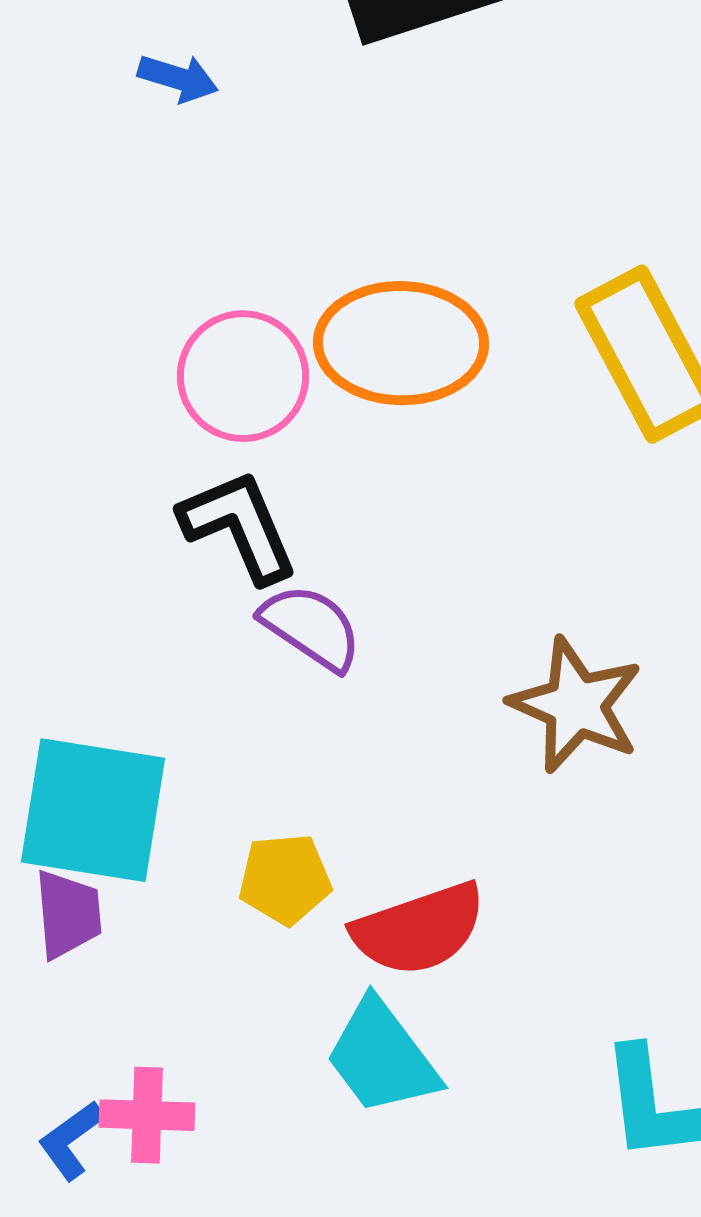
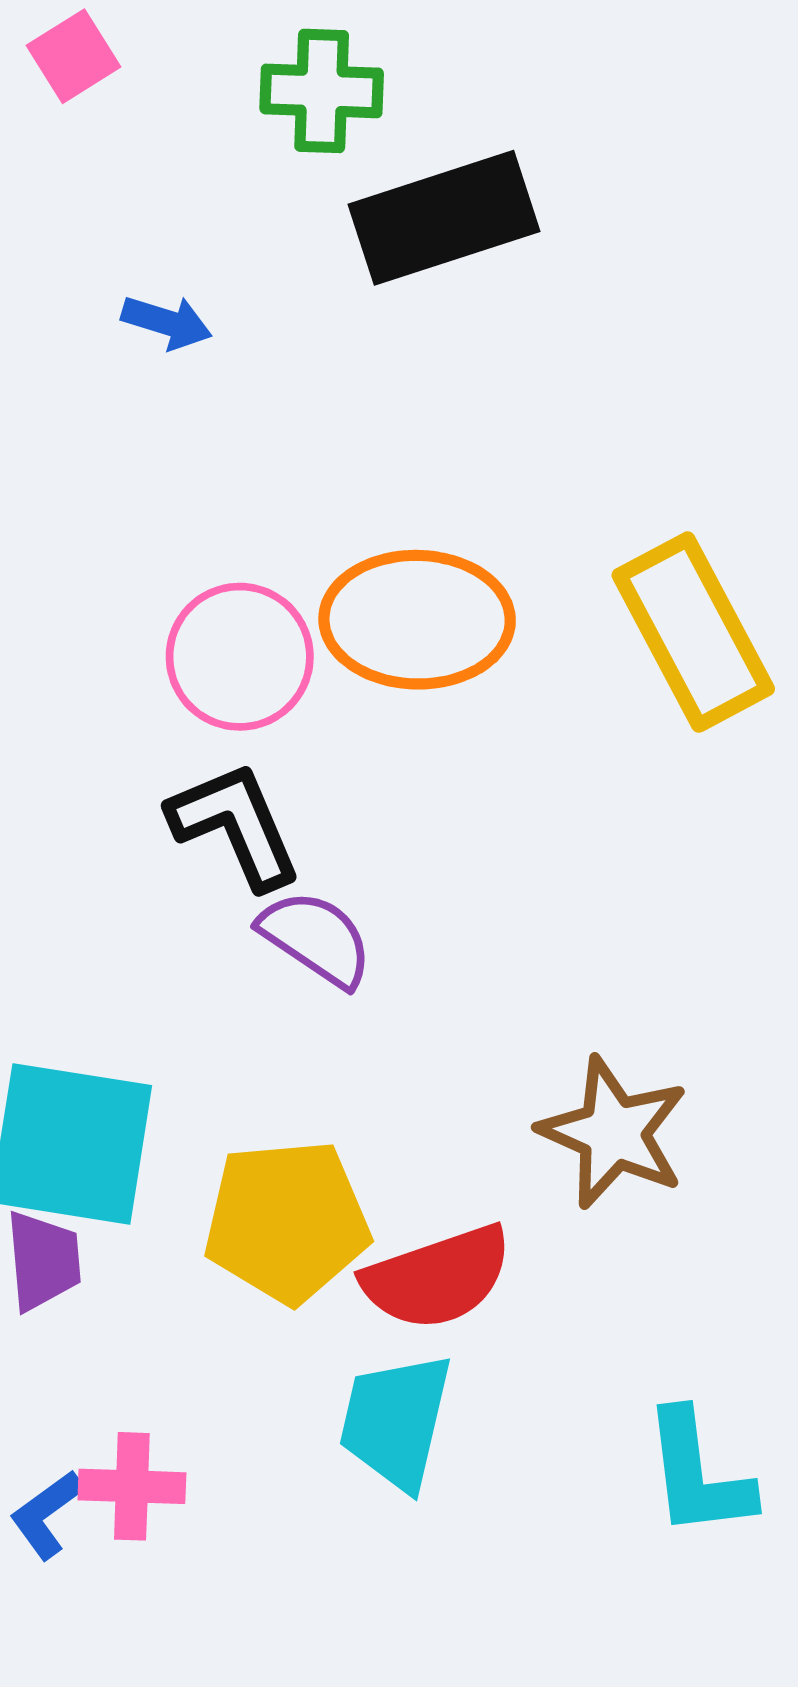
brown star: (576, 705) -> (614, 1133), moved
yellow pentagon: (285, 879) -> (287, 1221), size x1.6
cyan trapezoid: (382, 1057) -> (396, 1421), turned 50

